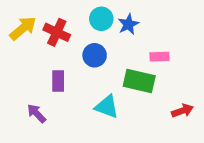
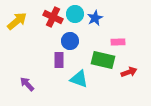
red cross: (57, 32) -> (53, 17), moved
purple rectangle: (58, 81) -> (59, 60), moved
red arrow: (182, 111) -> (129, 72), moved

